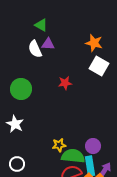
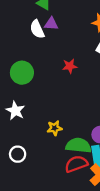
yellow star: (59, 145) -> (55, 128), moved

